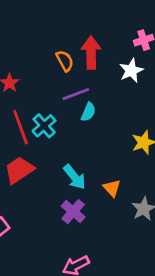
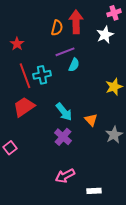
orange semicircle: (65, 61) -> (57, 28), turned 42
cyan cross: (44, 126) -> (42, 75), turned 30

